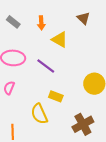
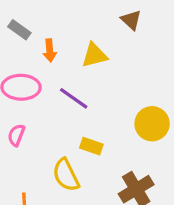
orange arrow: (41, 23) -> (50, 50), moved
yellow triangle: (60, 39) -> (94, 55), turned -42

